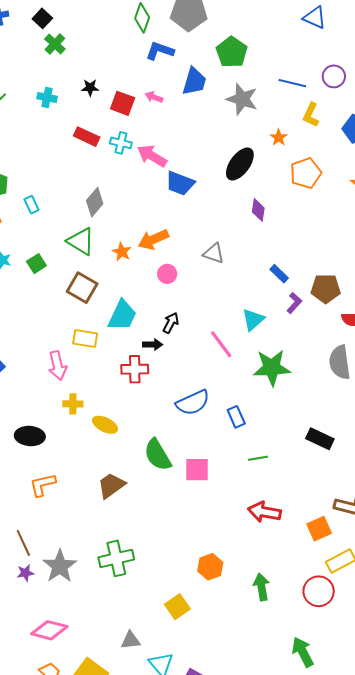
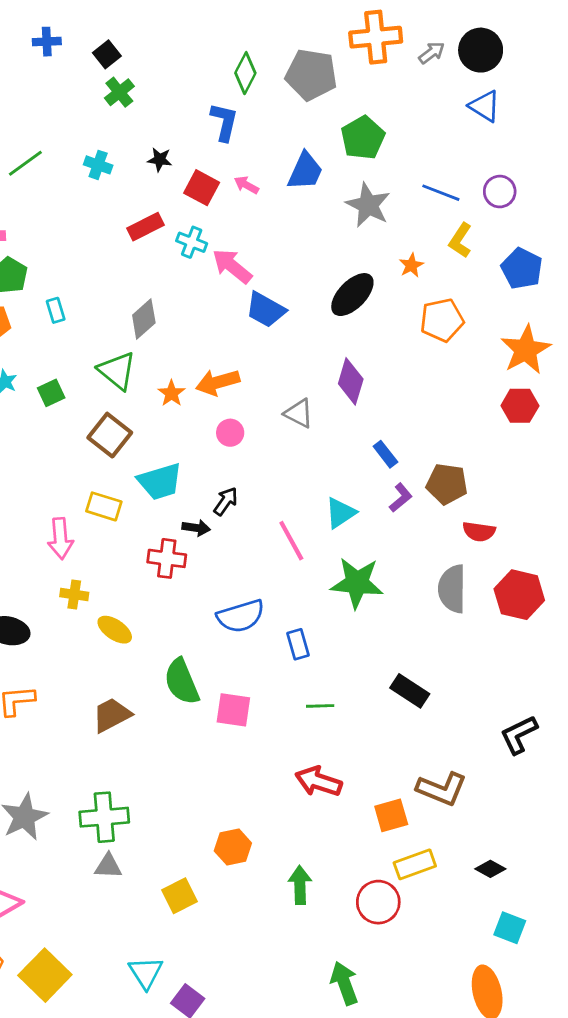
blue L-shape: (160, 51) -> (224, 122), moved, turned 76
red rectangle: (87, 137) -> (145, 227), turned -60
purple diamond: (258, 210) -> (351, 381), moved, size x1.4
cyan trapezoid: (122, 315) -> (160, 481), turned 40
gray triangle: (130, 640) -> (108, 866), moved

